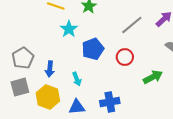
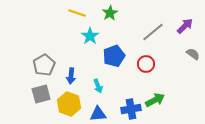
green arrow: (153, 77) -> (155, 100), moved

